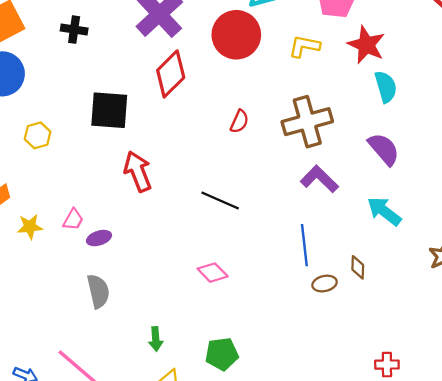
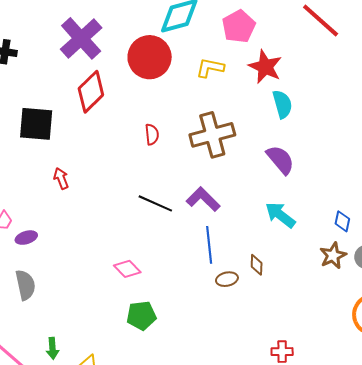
red semicircle: (239, 121) -> (152, 134), turned -30
red arrow: (138, 171) -> (61, 178), size x0.6
purple L-shape: (319, 179) -> (203, 199), moved
black line: (220, 200) -> (155, 203), moved
green arrow: (156, 339) -> (52, 348), moved
green pentagon: (222, 354) -> (141, 316), moved

